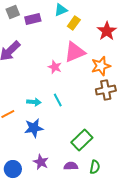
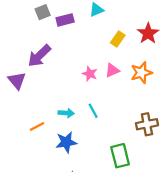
yellow rectangle: (74, 23) -> (118, 39), moved
pink triangle: (75, 52) -> (112, 70), moved, size x0.6
brown cross: (106, 90) -> (147, 124), moved
green rectangle: (82, 140) -> (120, 156), turned -60

